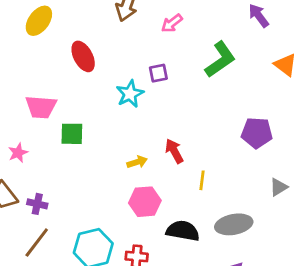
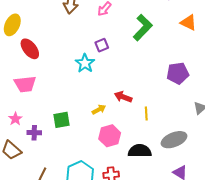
red ellipse: (83, 56) -> (30, 49), moved
green square: (72, 134) -> (61, 120), moved
red arrow: (174, 151) -> (123, 97), turned -30
purple cross: (37, 204) -> (34, 133), moved

